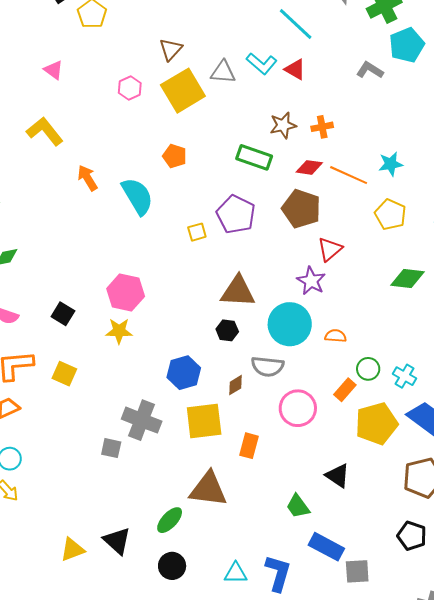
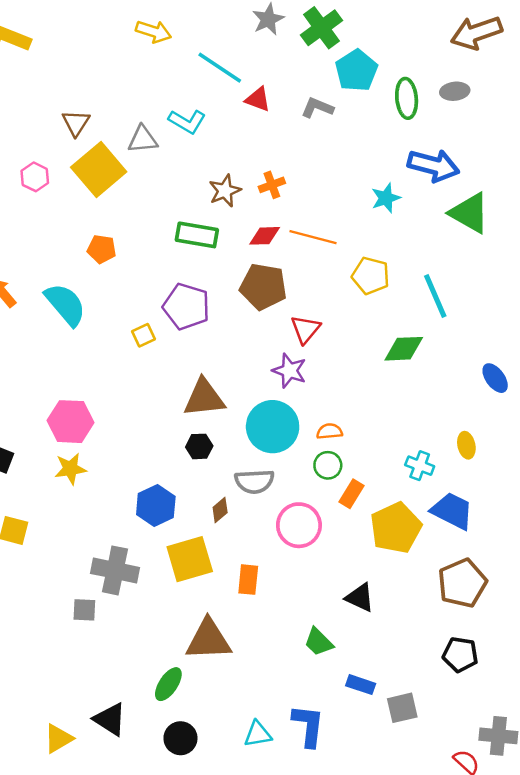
red triangle: (295, 69) -> (258, 99), moved
cyan star: (391, 164) -> (386, 198), moved
green circle: (368, 369) -> (328, 465), moved
blue rectangle: (326, 547) -> (361, 685), size x0.7

